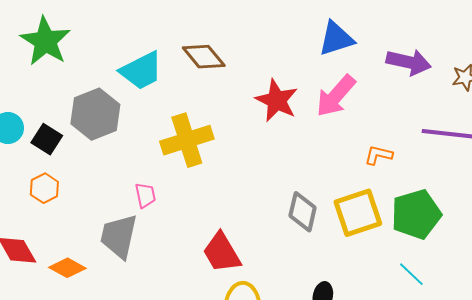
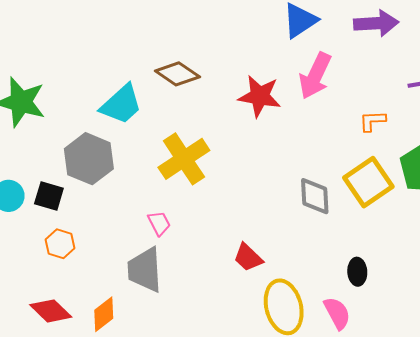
red trapezoid: (222, 253) -> (248, 258), size x0.7
orange diamond: (67, 268) -> (104, 314), turned -51

